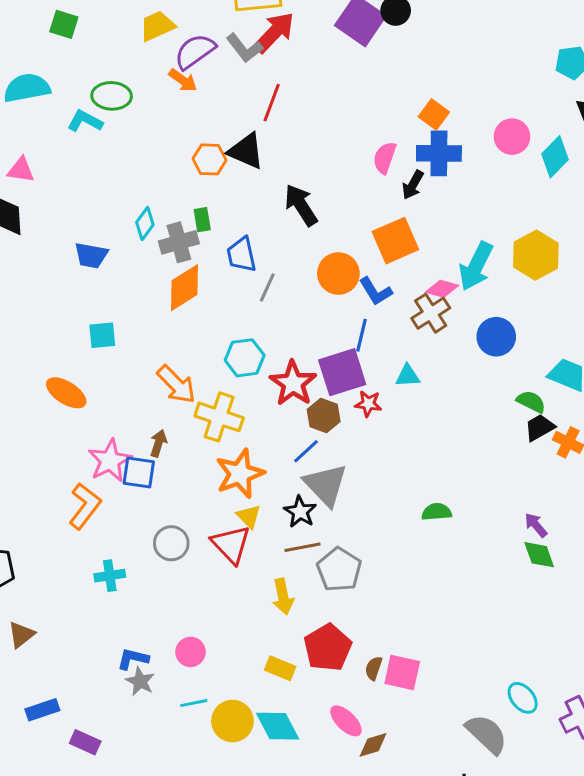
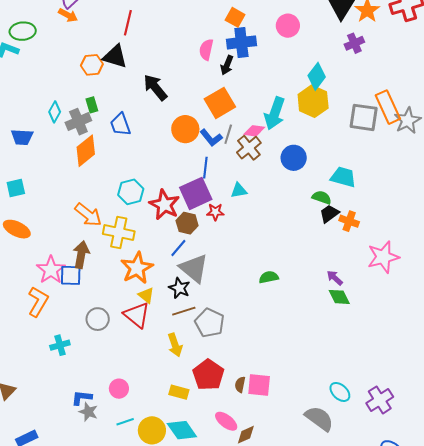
cyan diamond: (555, 157) -> (317, 76), moved
gray line: (267, 288) -> (228, 134), moved
cyan square: (102, 335) -> (16, 188), moved
brown arrow: (158, 443) -> (81, 255), size x1.5

